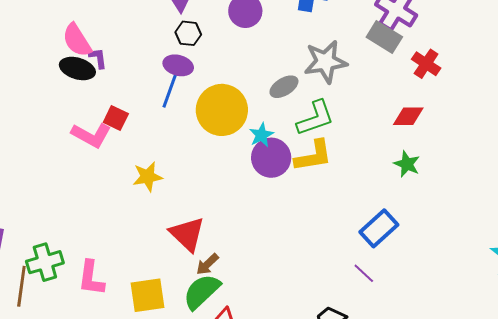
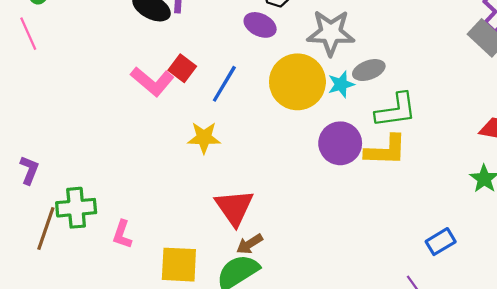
gray star: (325, 62) -> (331, 33), moved
blue line: (170, 90) -> (224, 84), moved
cyan star: (261, 135) -> (341, 84), moved
blue rectangle: (379, 228) -> (441, 242), size x0.7
pink L-shape: (91, 278) -> (122, 234), size x0.7

